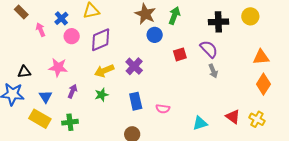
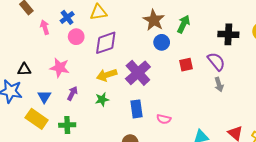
purple cross: (134, 66) -> (138, 73), size x1.4

